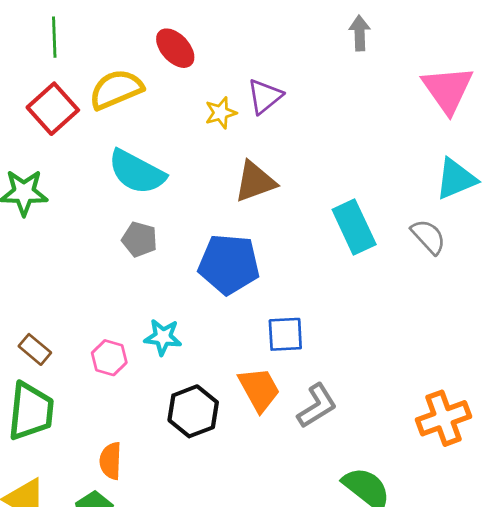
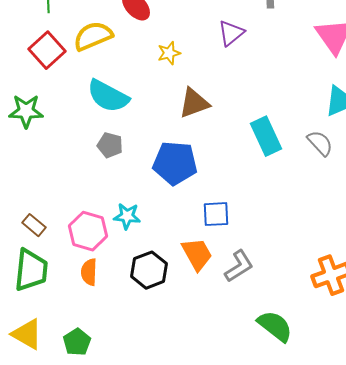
purple triangle: (265, 96) -> (231, 33), moved
pink hexagon: (109, 358) -> (88, 231), size x1.5
orange semicircle: (111, 461) -> (89, 272), moved

